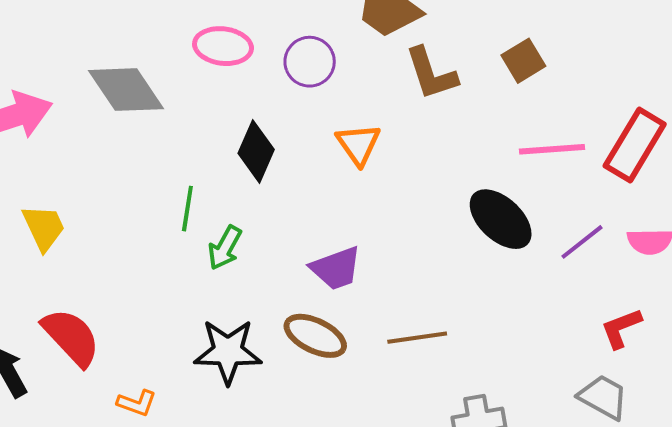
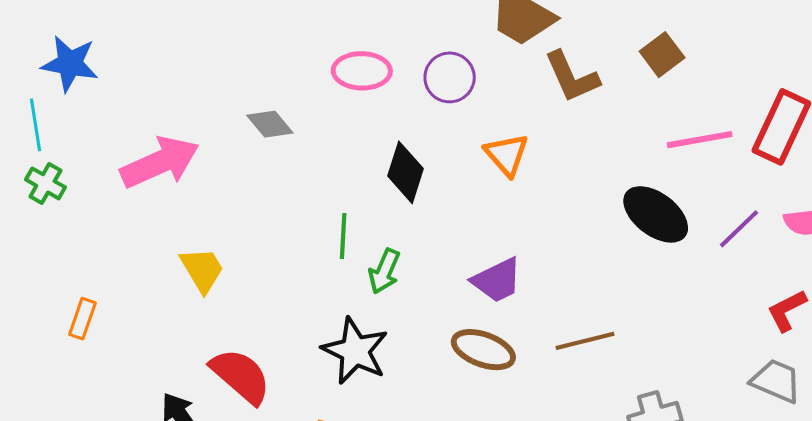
gray diamond: (126, 90) -> (270, 124), size x0.6
black star: (228, 352) -> (355, 351), moved, turned 30

